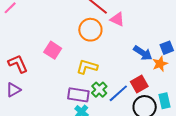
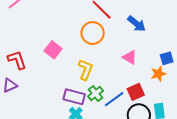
pink triangle: (117, 19) -> (130, 57), moved
blue arrow: (143, 53) -> (136, 24), moved
yellow L-shape: (87, 67) -> (85, 70), turned 90

